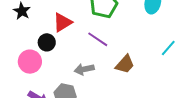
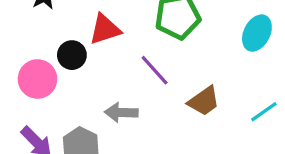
brown trapezoid: (125, 64) -> (204, 101), moved

